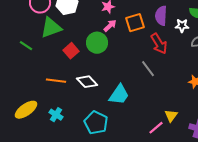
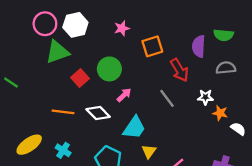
purple semicircle: (161, 16) -> (199, 46), moved
pink arrow: (110, 26) -> (124, 95), moved
white star: (182, 26) -> (205, 97), moved
green line: (26, 46) -> (11, 82), moved
yellow triangle: (171, 116) -> (149, 151), moved

